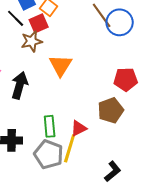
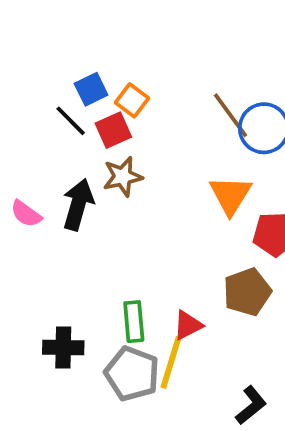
brown star: (32, 41) -> (123, 177), moved
orange triangle: (61, 65) -> (230, 195), moved
black arrow: (20, 85) -> (78, 204), moved

